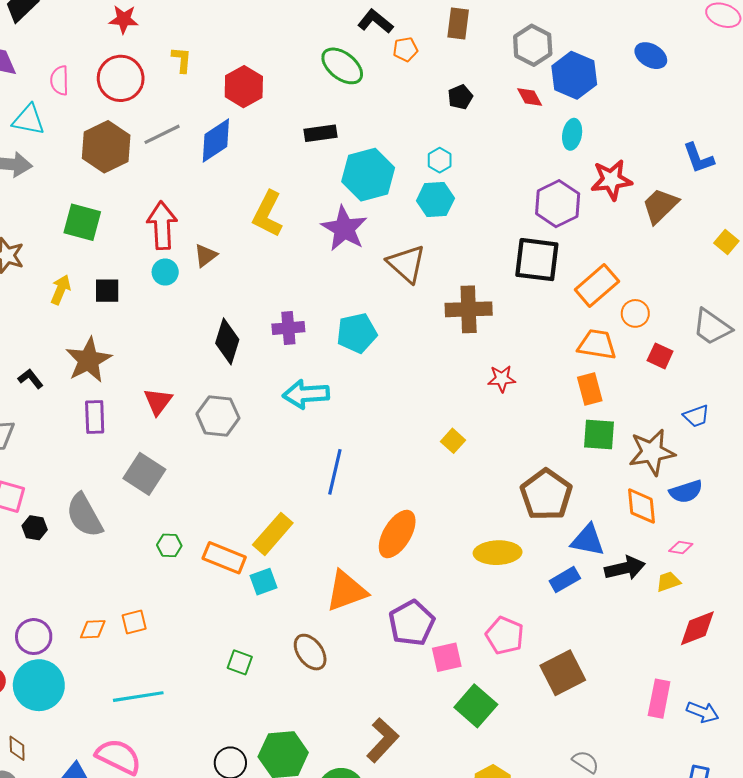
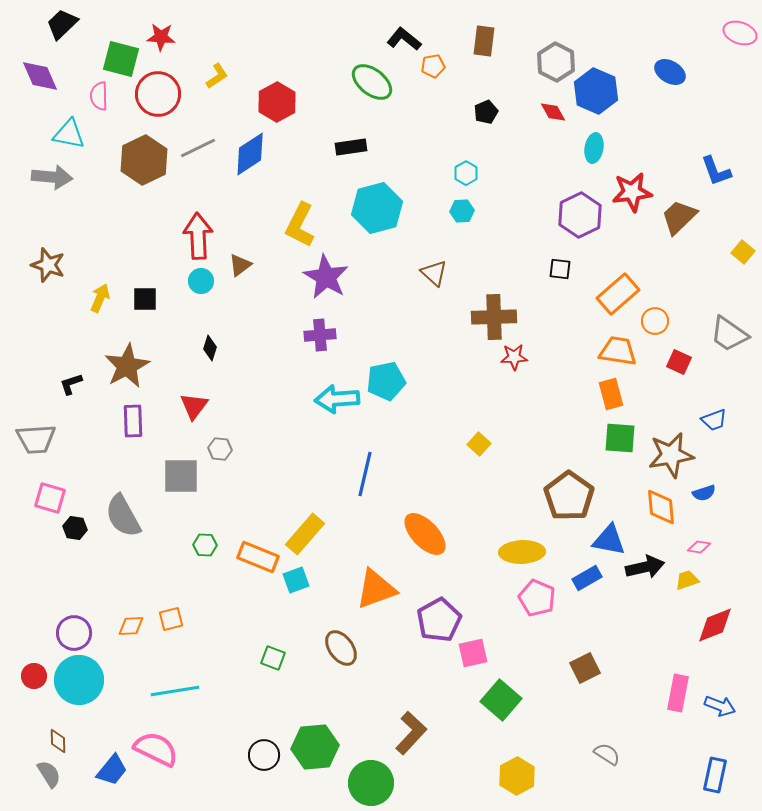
yellow L-shape: (182, 60) -> (217, 76), turned 52
cyan hexagon: (368, 175) -> (377, 208), moved
cyan hexagon: (435, 200) -> (462, 211), size x0.7
green square: (82, 222) -> (121, 59), moved
purple star: (344, 229) -> (326, 277), moved
black square: (537, 260) -> (560, 269), size x0.5
brown triangle: (406, 264) -> (434, 273), size x0.7
cyan pentagon: (357, 333) -> (386, 381), moved
black diamond: (227, 341) -> (210, 348), moved, size x0.6
black L-shape: (31, 379) -> (71, 384), turned -70
red star: (502, 379) -> (514, 357), moved
gray hexagon: (218, 416) -> (220, 449), moved, size x0.6
gray square: (144, 474) -> (181, 476), turned -33
blue semicircle: (686, 492) -> (704, 493), size x0.7
orange ellipse: (397, 534) -> (425, 534), turned -75
pink pentagon: (505, 635) -> (537, 598), moved
brown square: (563, 673) -> (585, 668), size x0.7

